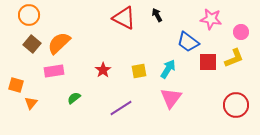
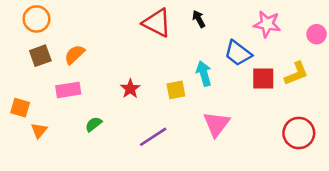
pink circle: (241, 32) -> (317, 34), moved
orange semicircle: (59, 43) -> (75, 54), size x0.7
brown square: (32, 44) -> (40, 56), turned 30
cyan arrow: (168, 69) -> (204, 73), moved, turned -48

